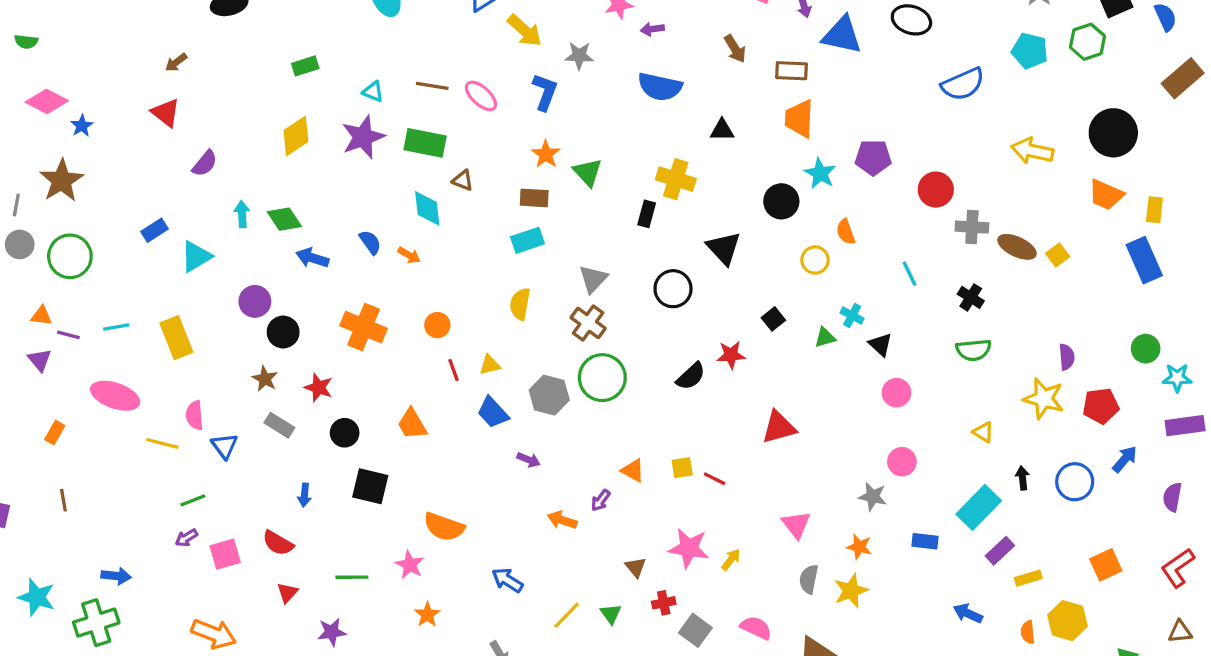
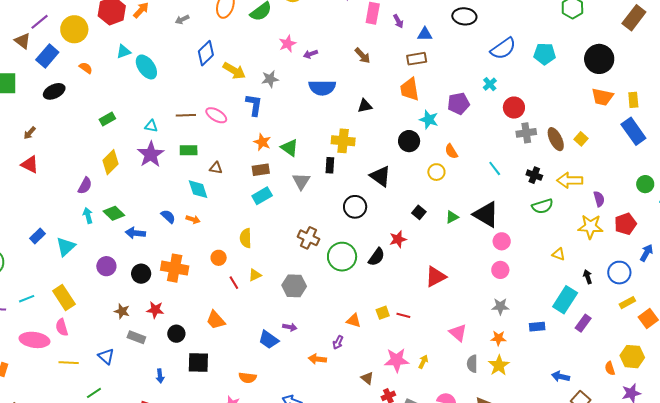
blue triangle: (842, 35) -> (425, 34), size x0.6
cyan pentagon: (1030, 51) -> (545, 54), moved
brown rectangle: (792, 71) -> (417, 59), moved
green rectangle: (425, 143) -> (189, 150), size x0.7
yellow arrow: (1032, 151) -> (570, 180), moved
purple semicircle: (205, 163) -> (85, 186), moved
red circle: (936, 190) -> (514, 108), moved
brown ellipse: (1017, 247) -> (556, 139), turned 50
gray triangle: (593, 279) -> (301, 181), moved
yellow semicircle: (520, 304) -> (246, 238), moved
cyan cross: (852, 316) -> (490, 84), moved, turned 32
black circle: (283, 332) -> (141, 274), moved
black triangle: (880, 345) -> (486, 214), size x1.8
green circle: (602, 378) -> (342, 257), moved
blue trapezoid: (493, 413) -> (269, 340), moved
pink semicircle: (195, 415) -> (62, 327), moved
pink circle: (902, 462) -> (500, 270), moved
orange semicircle: (444, 527) -> (248, 378), size x0.7
yellow rectangle: (1028, 578) -> (627, 303), moved
blue arrow: (968, 613) -> (561, 377), moved

